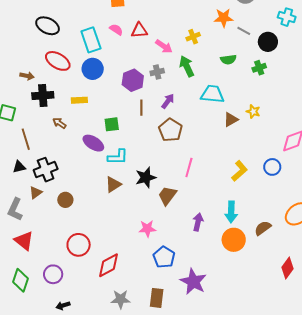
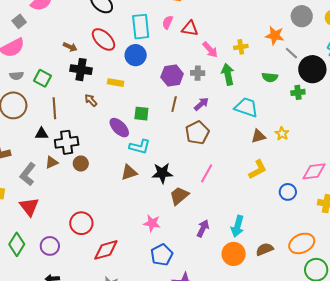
pink semicircle: (116, 30) -> (168, 22), turned -112
black circle: (268, 42) -> (312, 69), size x1.4
yellow L-shape: (239, 171) -> (258, 169), moved
brown circle: (65, 200) -> (81, 164), moved

